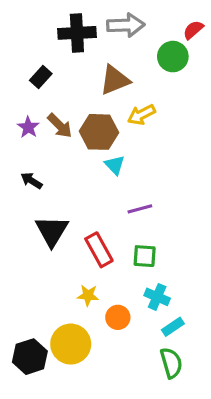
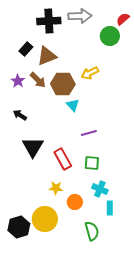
brown triangle: (115, 80) -> (47, 56), moved
cyan rectangle: (173, 327) -> (110, 208), turned -56
green semicircle: (171, 363) -> (92, 231), moved

